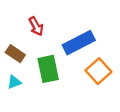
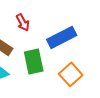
orange square: (98, 71) -> (71, 74), moved

